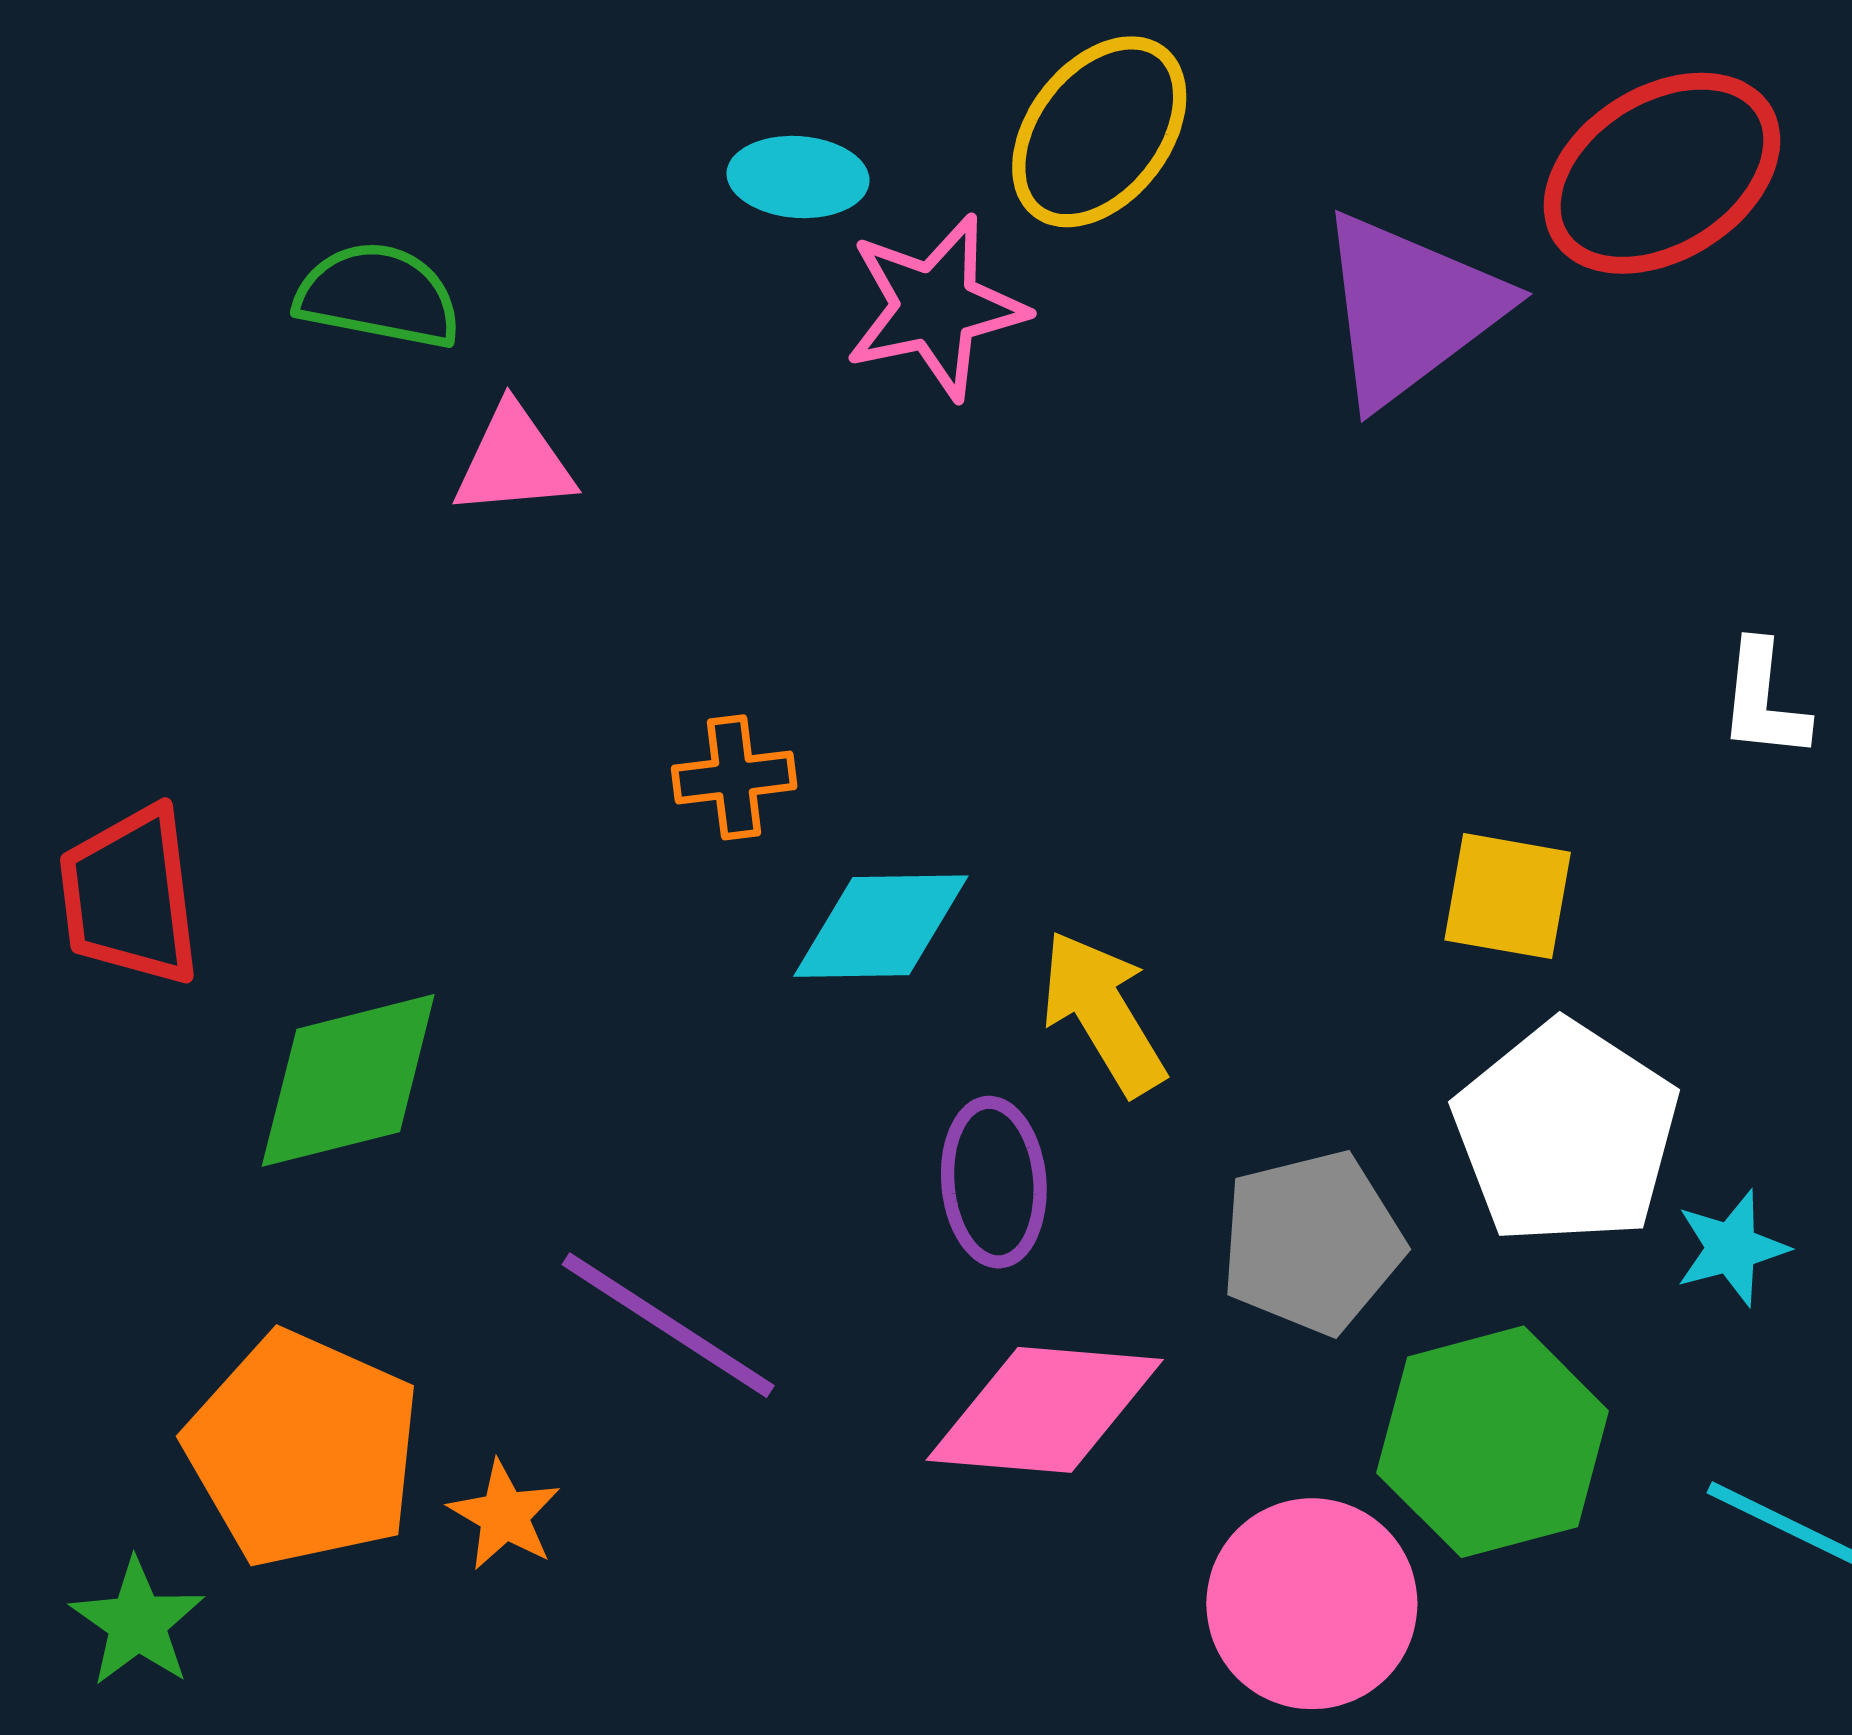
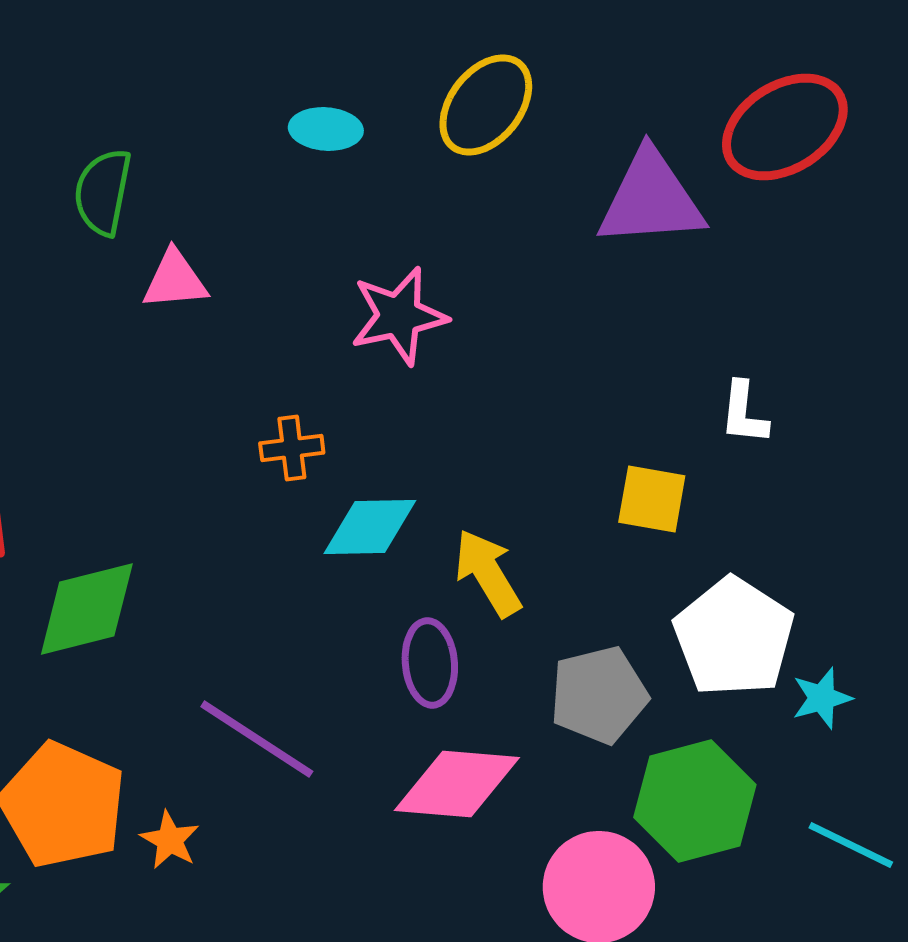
green semicircle: (378, 296) -> (103, 192), turned -90
pink star: (935, 307) -> (399, 316), moved
purple triangle: (1410, 309) -> (651, 199), turned 33
white L-shape: (1764, 700) -> (744, 413), moved
yellow square: (1508, 896) -> (652, 499), moved

